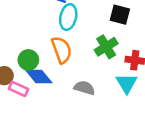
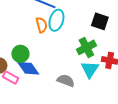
orange semicircle: (62, 50) -> (42, 25), moved, size x0.7
cyan triangle: (127, 83) -> (90, 69), moved

